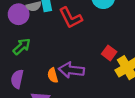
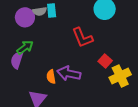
red L-shape: (71, 18) -> (82, 37), moved
purple semicircle: (17, 79) -> (17, 60), moved

